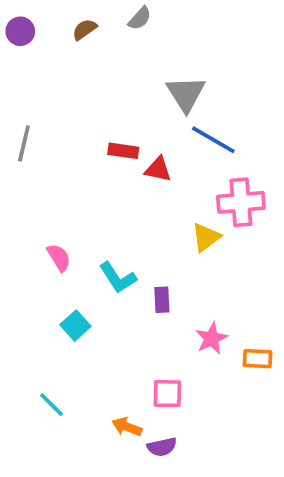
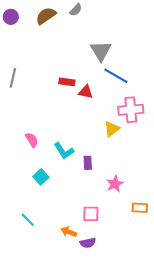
brown semicircle: (85, 29) -> (46, 16), size x1.5
orange rectangle: (257, 359) -> (140, 208), moved

